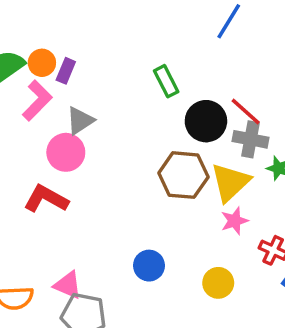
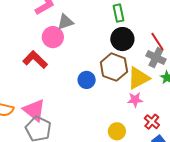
black circle: (206, 121) -> (122, 39), moved
blue circle: (149, 266) -> (87, 80), moved
pink triangle: (68, 285) -> (34, 110), size x1.4

